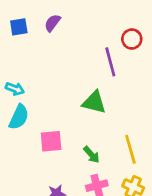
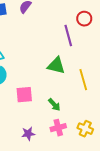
yellow line: (130, 149) -> (83, 80), moved

